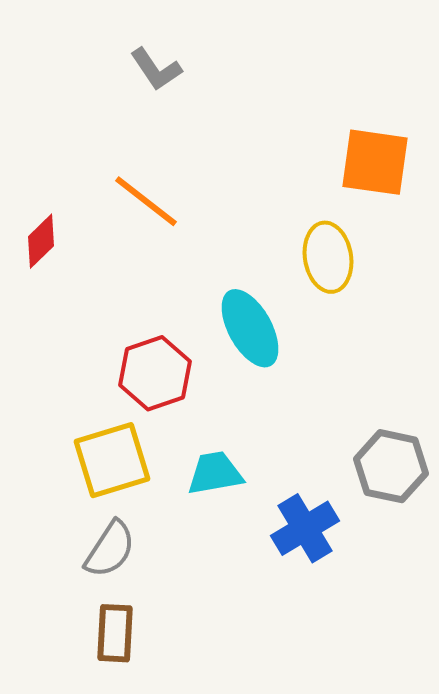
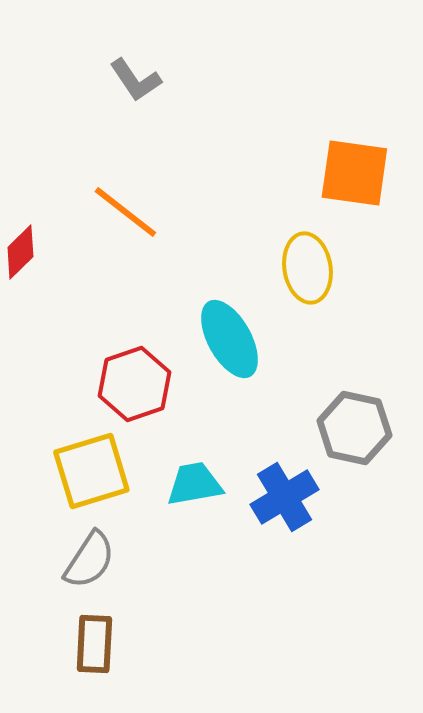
gray hexagon: (391, 466) -> (354, 428), moved
blue cross: (305, 528) -> (284, 497), moved

